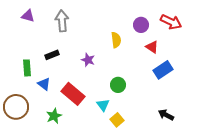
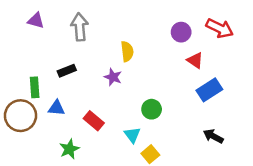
yellow semicircle: (116, 40) -> (127, 51), moved
blue triangle: (44, 84) -> (56, 108), turned -32
red rectangle: (73, 94) -> (94, 121), size x0.7
brown circle: (16, 107) -> (20, 116), moved
black arrow: (166, 115) -> (213, 136), moved

